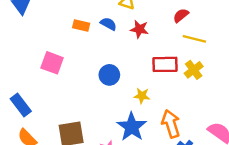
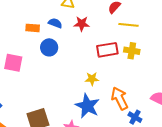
yellow cross: (194, 70) -> (132, 51), turned -35
blue circle: (109, 75) -> (49, 47), moved

